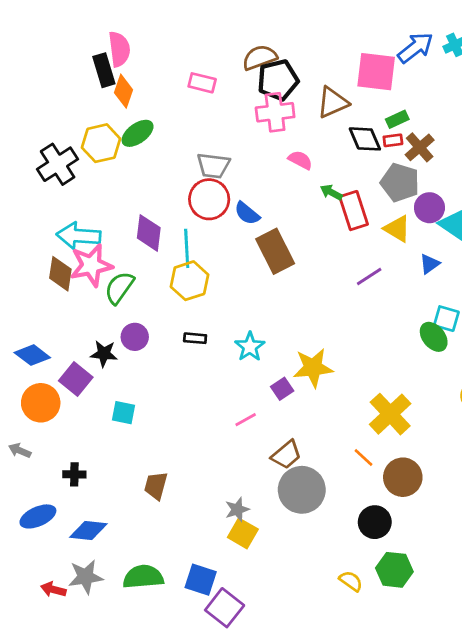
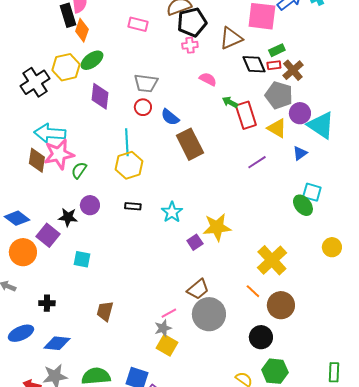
pink cross: (275, 112) -> (190, 45), size x0.6
red circle: (209, 199) -> (143, 107), size x0.6
purple diamond: (149, 233) -> (100, 96), moved
green semicircle: (119, 288) -> (79, 170), size x0.7
pink line: (246, 420) -> (169, 313), moved

